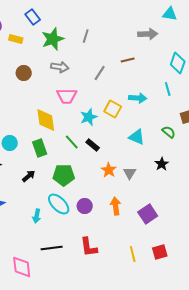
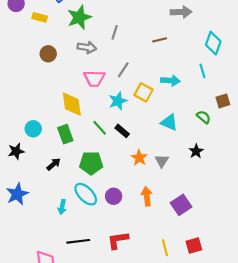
gray line: (86, 36) -> (115, 32), moved
gray line: (100, 73) -> (123, 70), moved
red L-shape: (89, 247) -> (118, 240), turned 90

